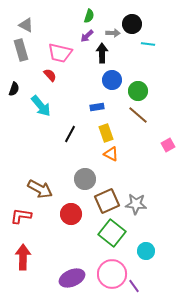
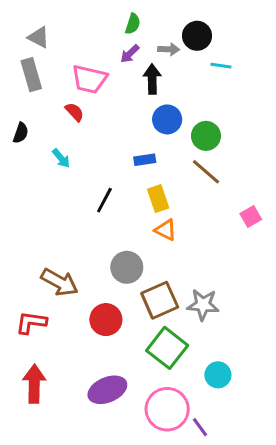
cyan arrow: (41, 106) -> (61, 158), size x0.6
purple ellipse: (72, 278) -> (107, 390), moved

